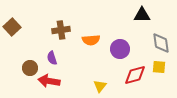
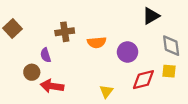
black triangle: (142, 15) -> (151, 16), turned -30
purple semicircle: (52, 58) -> (46, 55), moved

